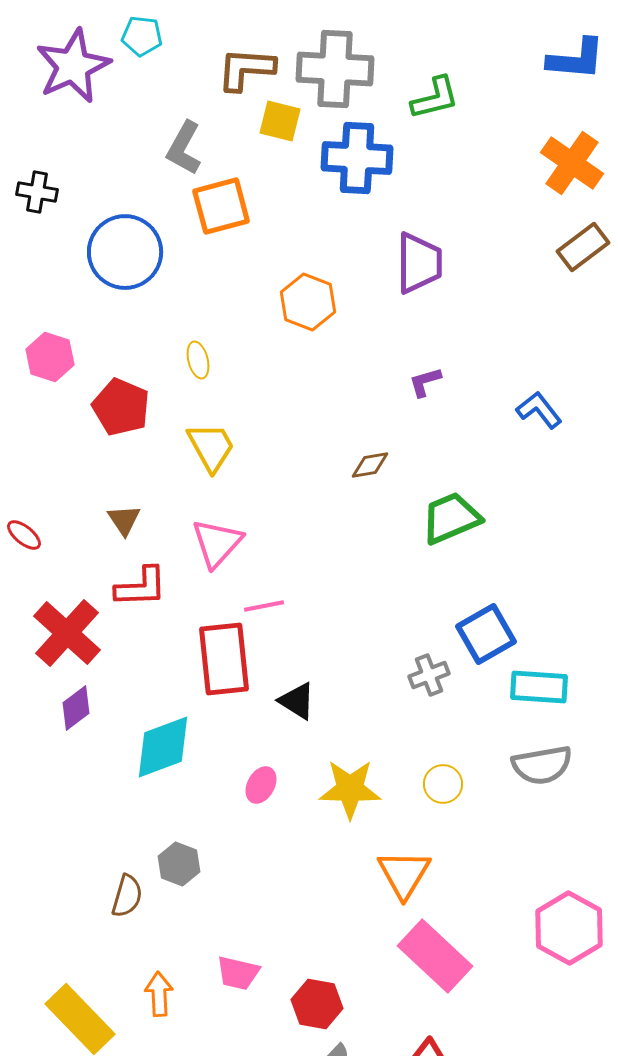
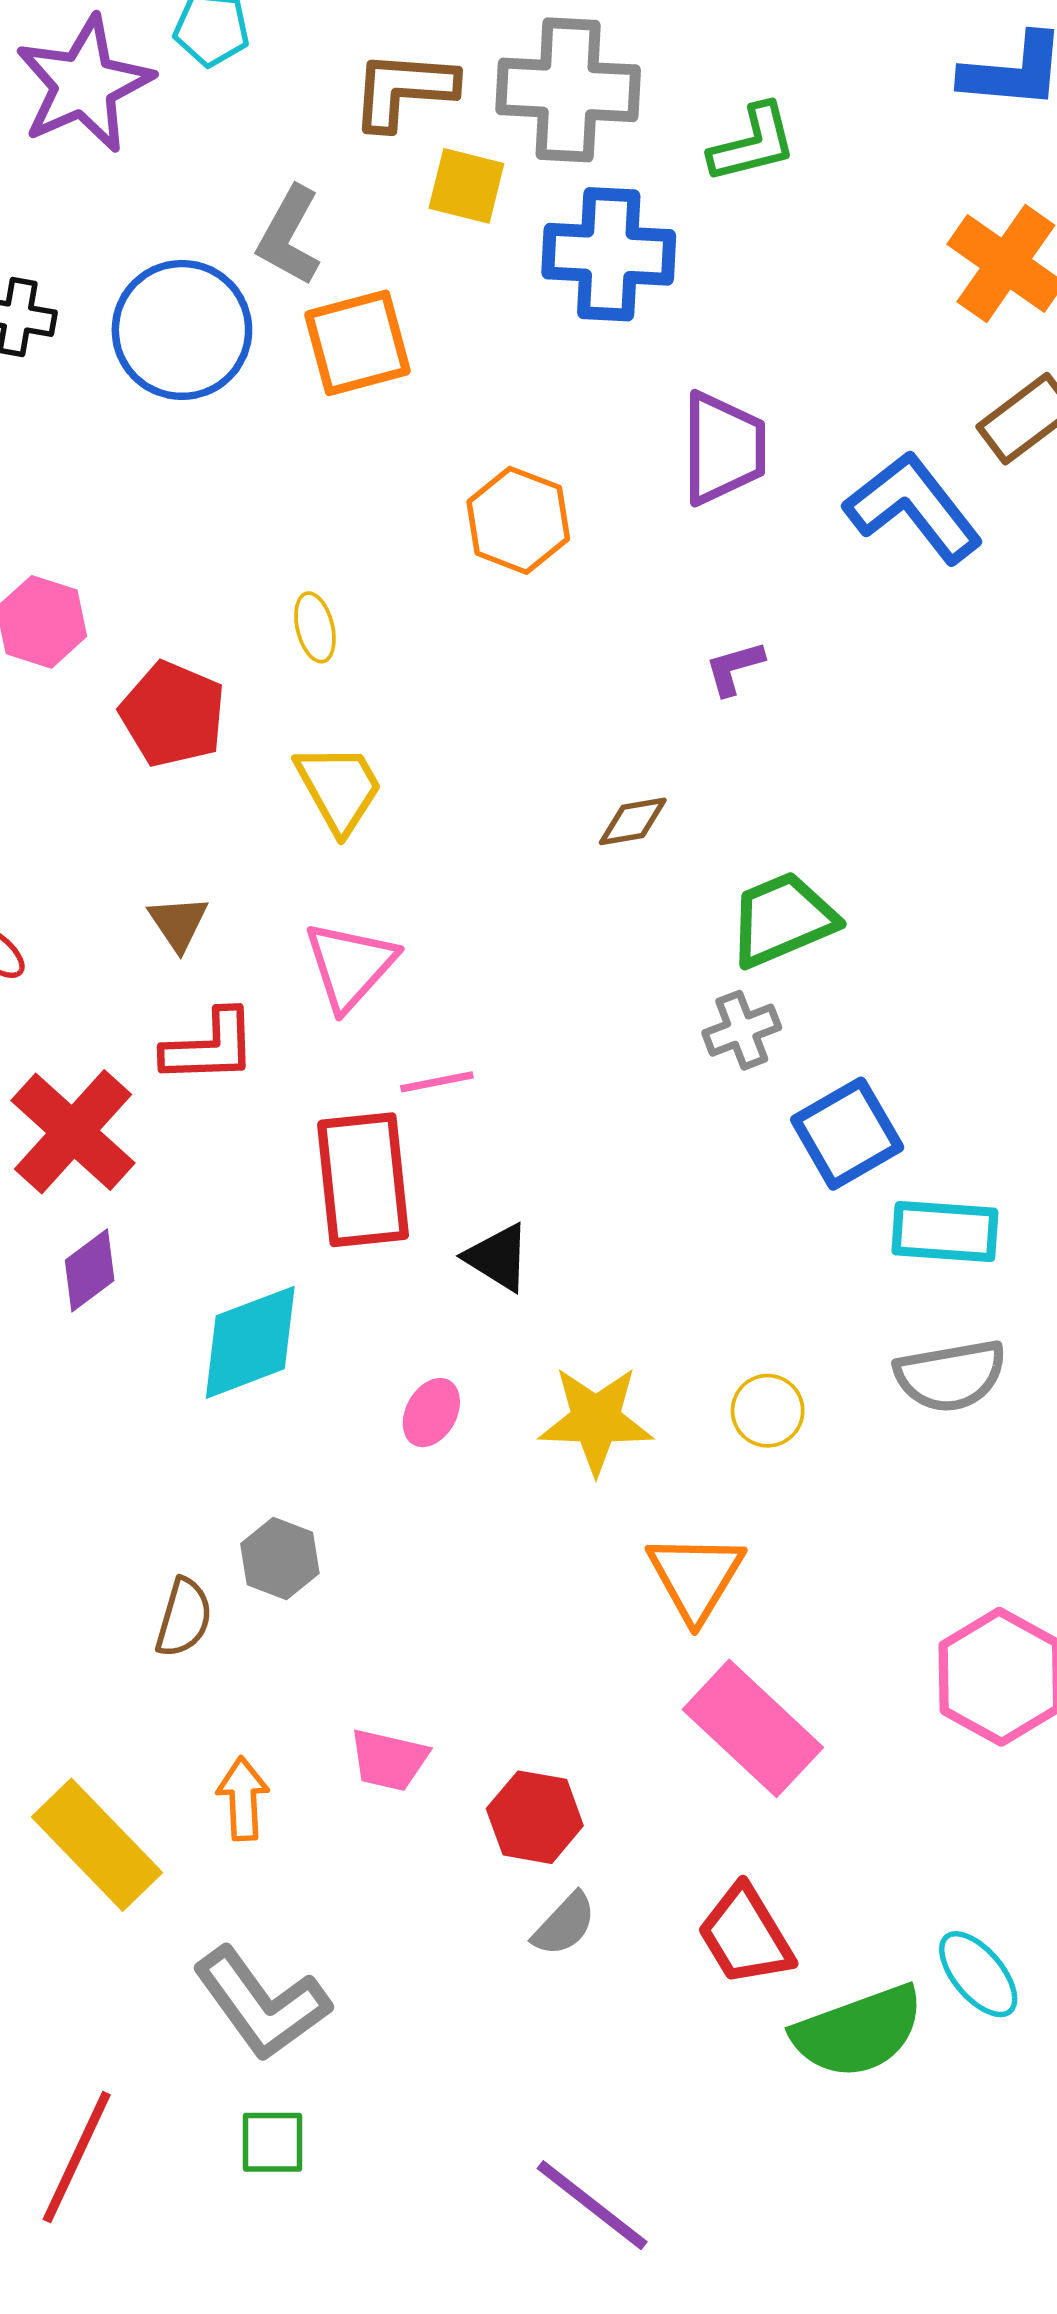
blue circle: (125, 252) -> (182, 330), moved
blue L-shape: (539, 410) -> (914, 507), moved, size x1.6
gray cross: (429, 675) -> (742, 1030), moved

